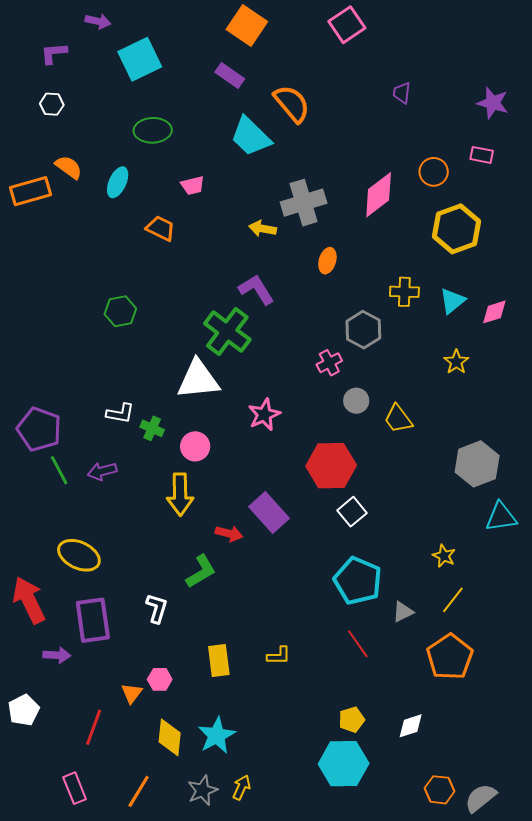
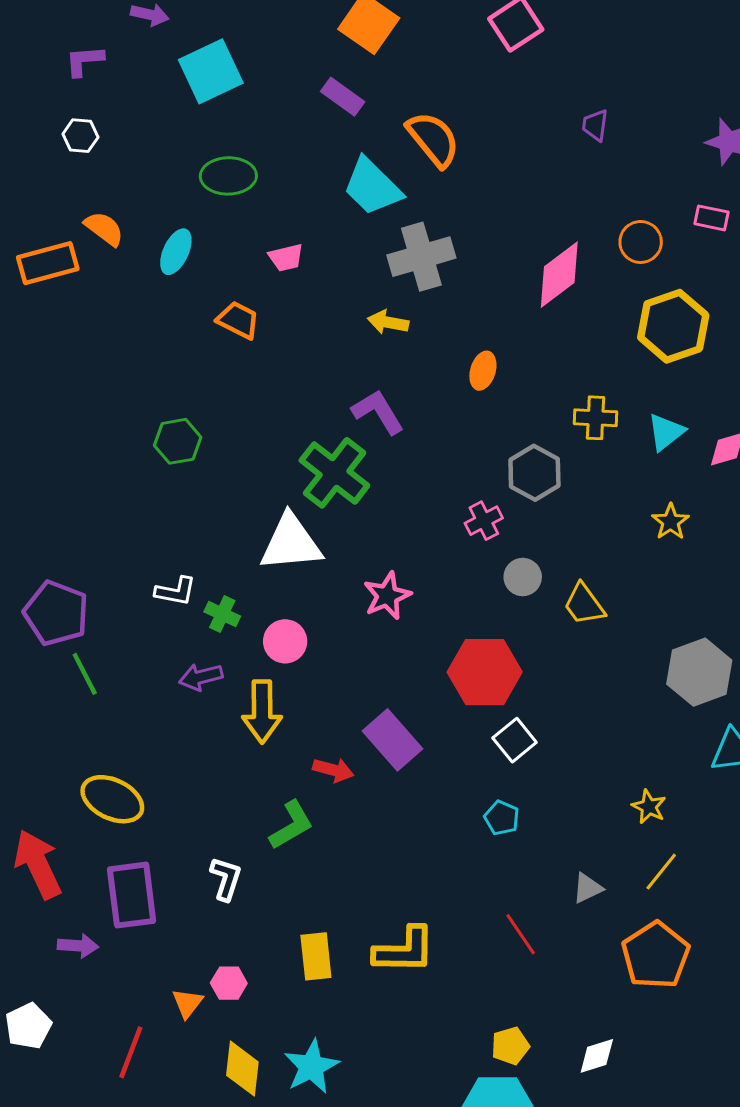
gray cross: (304, 203) -> (421, 257), moved
purple arrow: (102, 471) -> (201, 677), moved
cyan pentagon: (358, 581) -> (502, 818), moved, size x0.5
yellow L-shape: (279, 656) -> (404, 950), size x1.8

